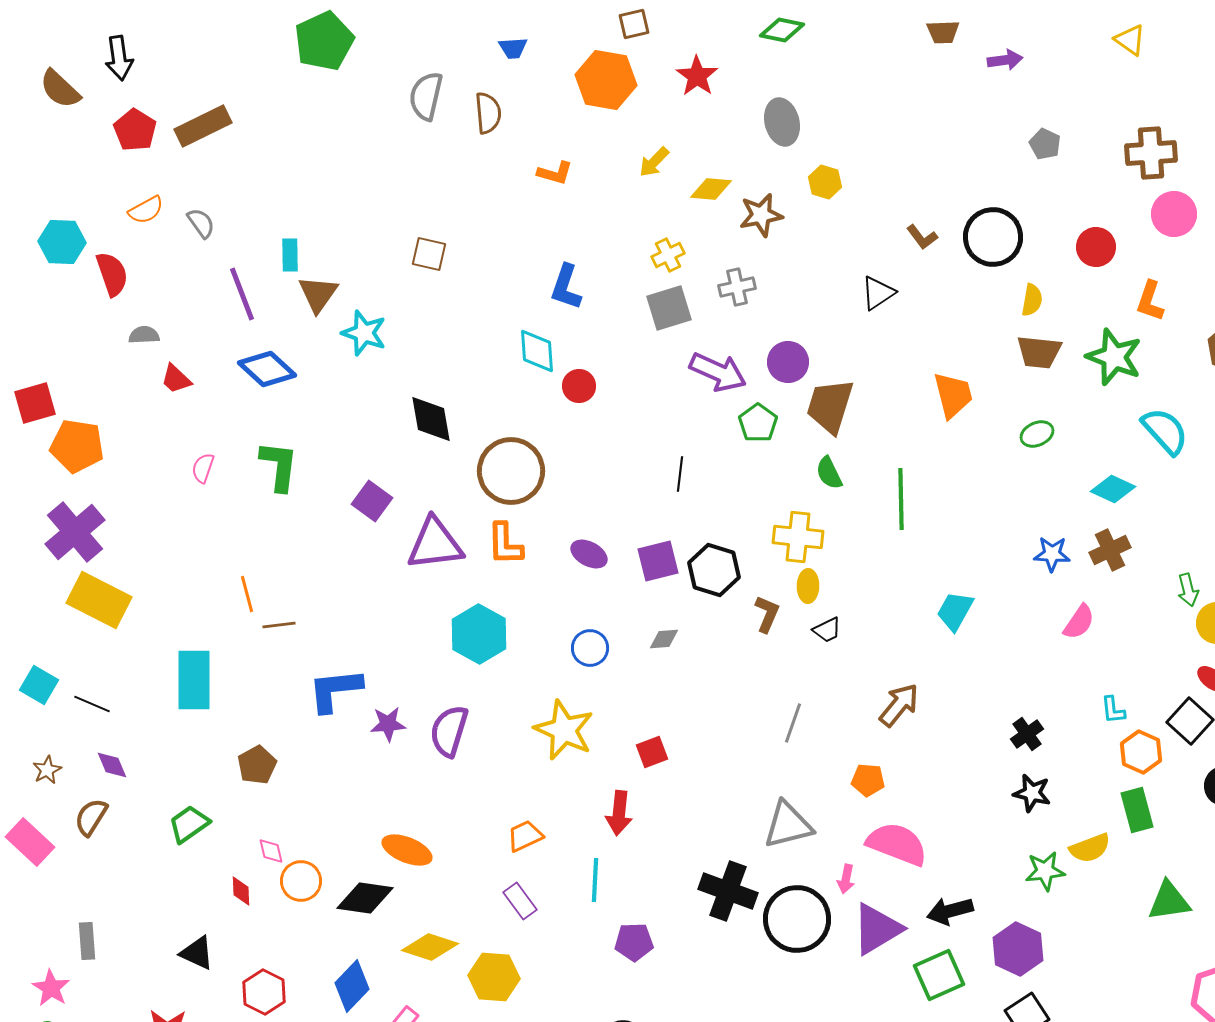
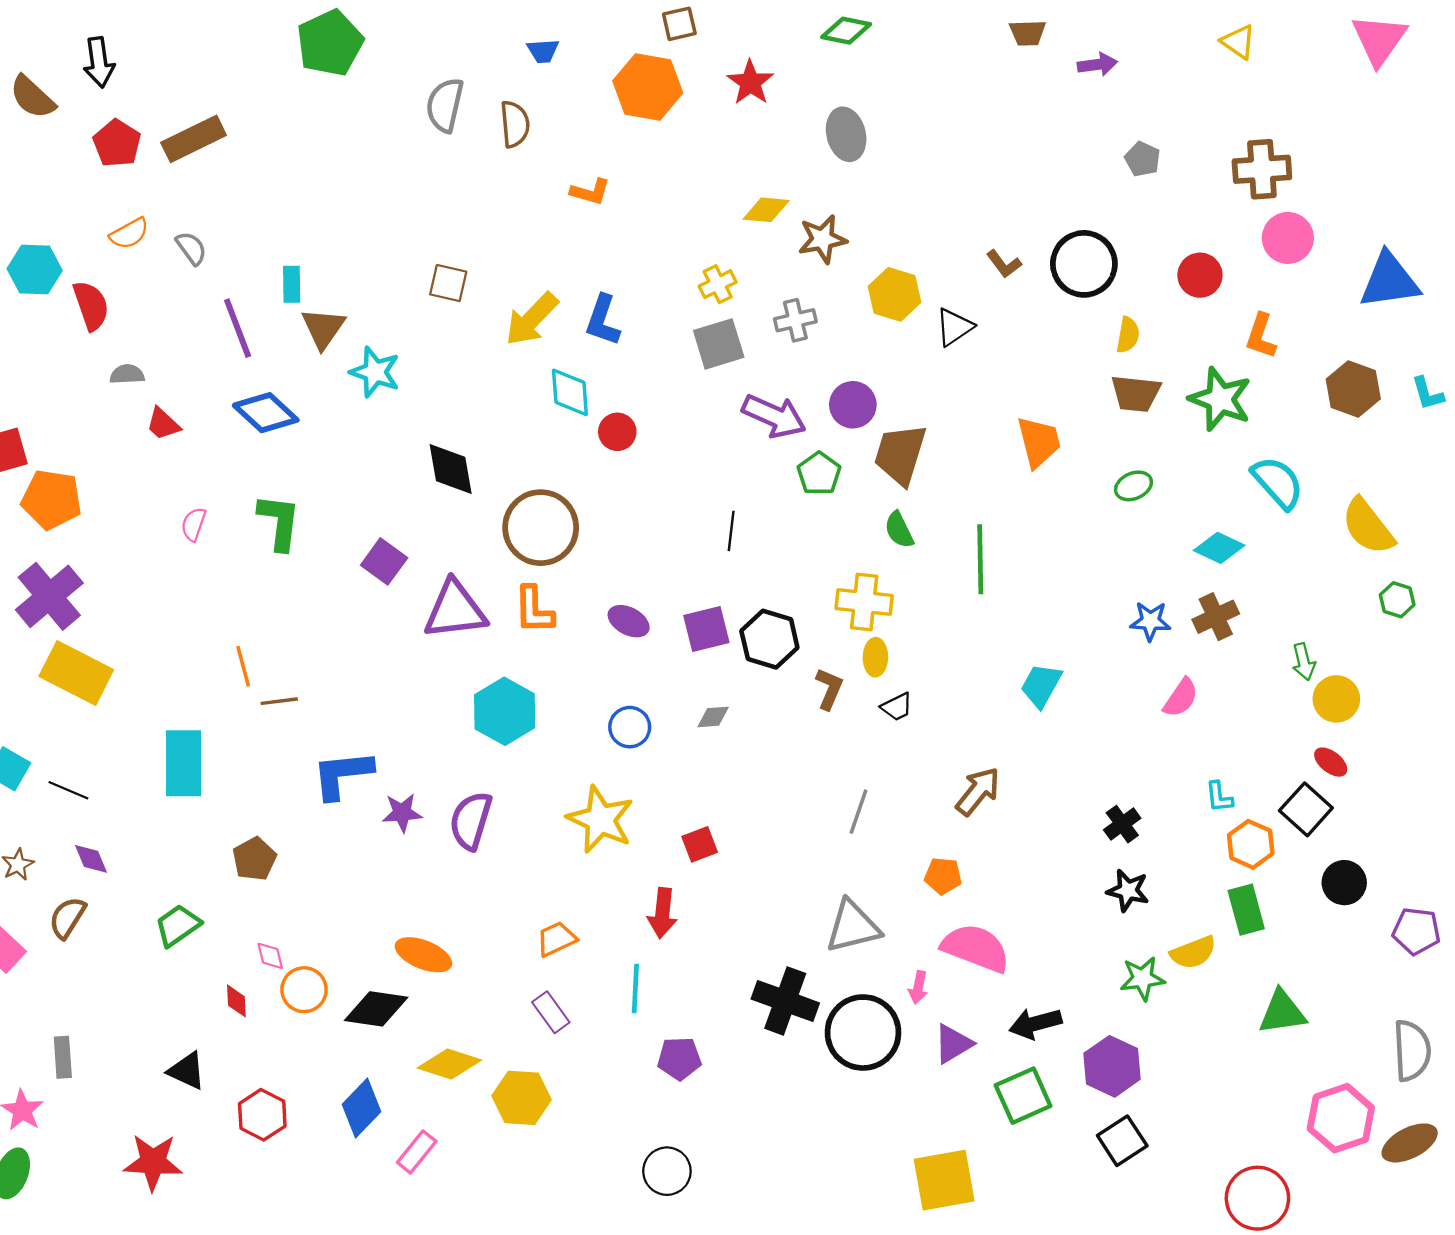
yellow arrow: (654, 162) -> (532, 319), moved, size x1.6
yellow hexagon: (825, 182) -> (895, 294), moved, size x1.4
purple triangle: (877, 929) -> (953, 1044), size x0.7

